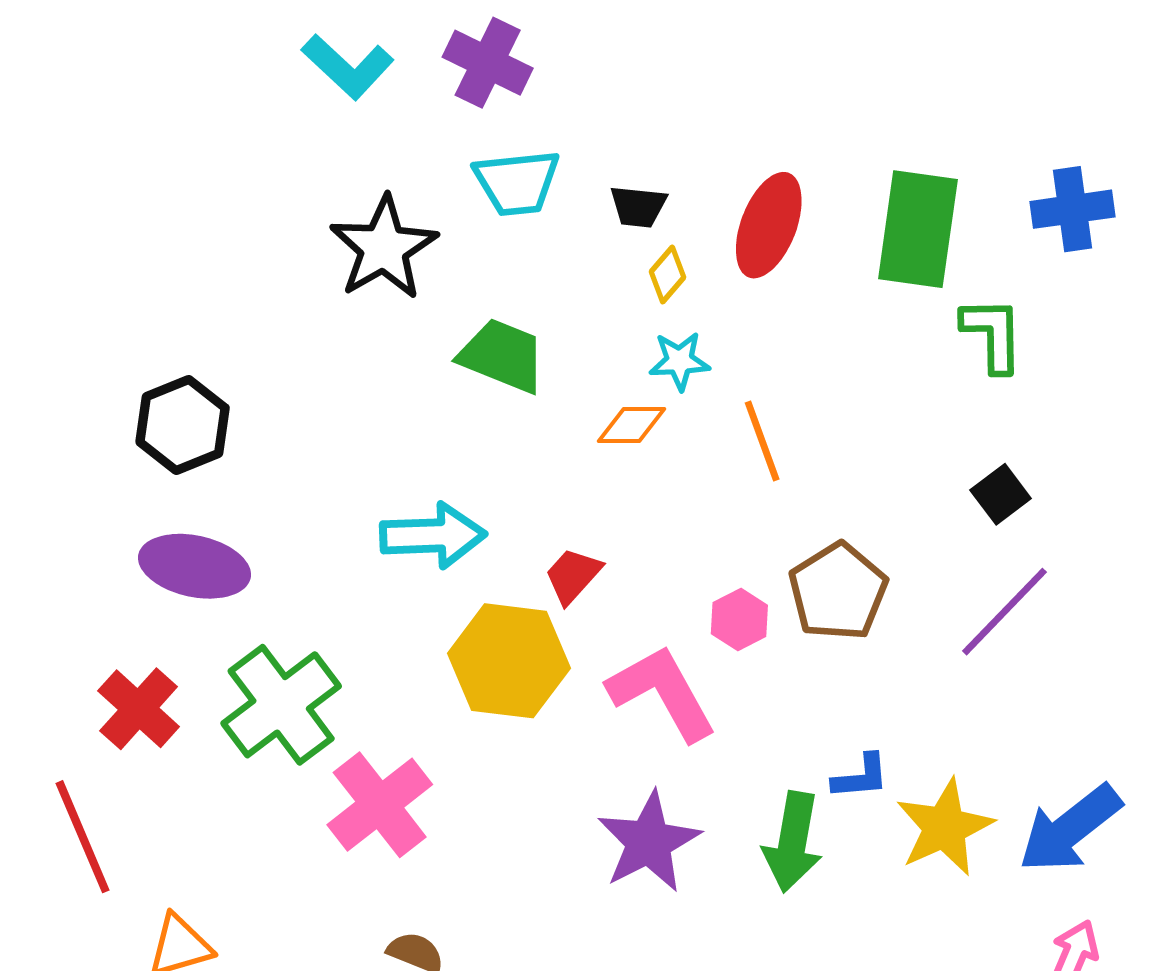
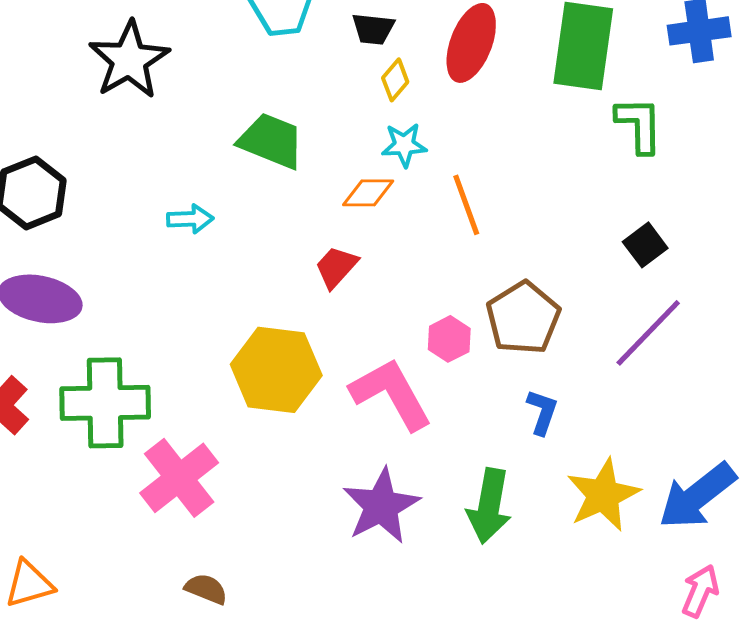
black star: (384, 248) -> (129, 60), moved
cyan arrow: (433, 536) -> (190, 219), moved, size x0.6
red trapezoid: (573, 576) -> (336, 267), moved
green cross: (281, 705) -> (105, 403), turned 36
blue L-shape: (861, 777) -> (542, 412), moved, turned -66

